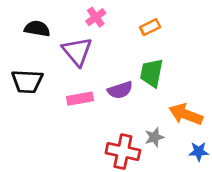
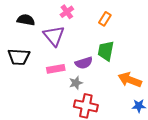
orange rectangle: (150, 27) -> (105, 19), turned -32
gray star: (154, 137) -> (76, 83), moved

